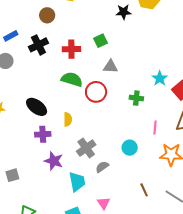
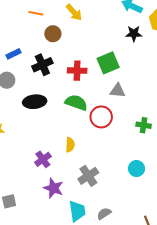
green square: (100, 41) -> (108, 63), size x1.5
black ellipse: (37, 107) -> (35, 102), moved, turned -45
purple cross: (43, 134) -> (43, 159), turned -35
cyan circle: (130, 148) -> (137, 169), moved
gray semicircle: (102, 167) -> (104, 214), moved

